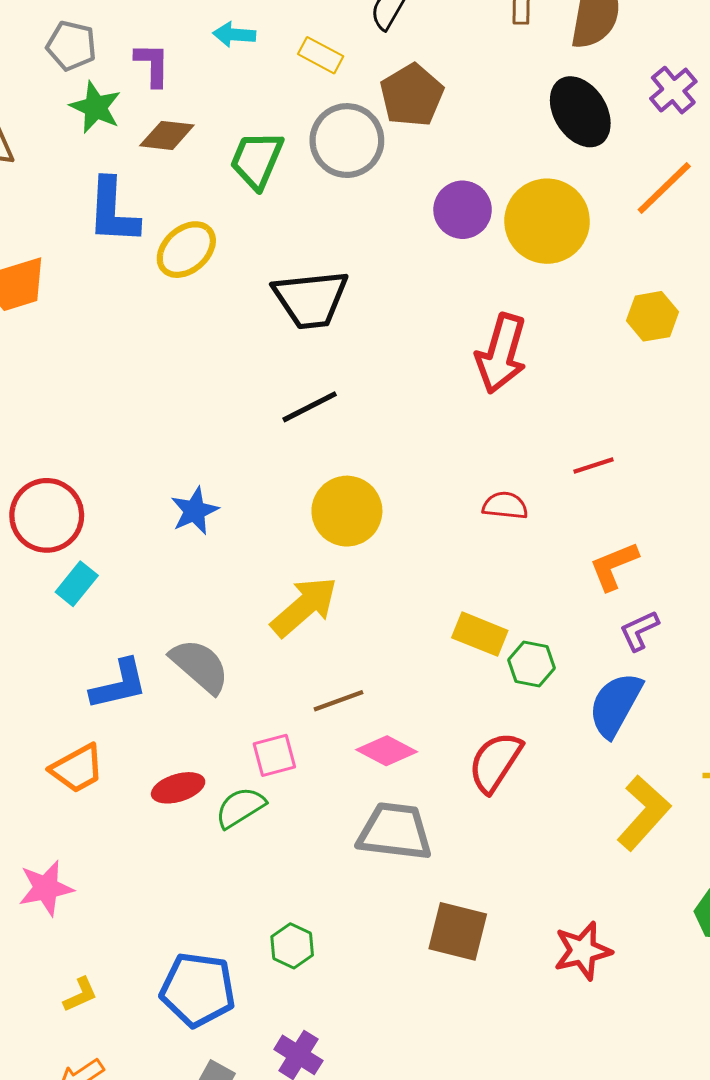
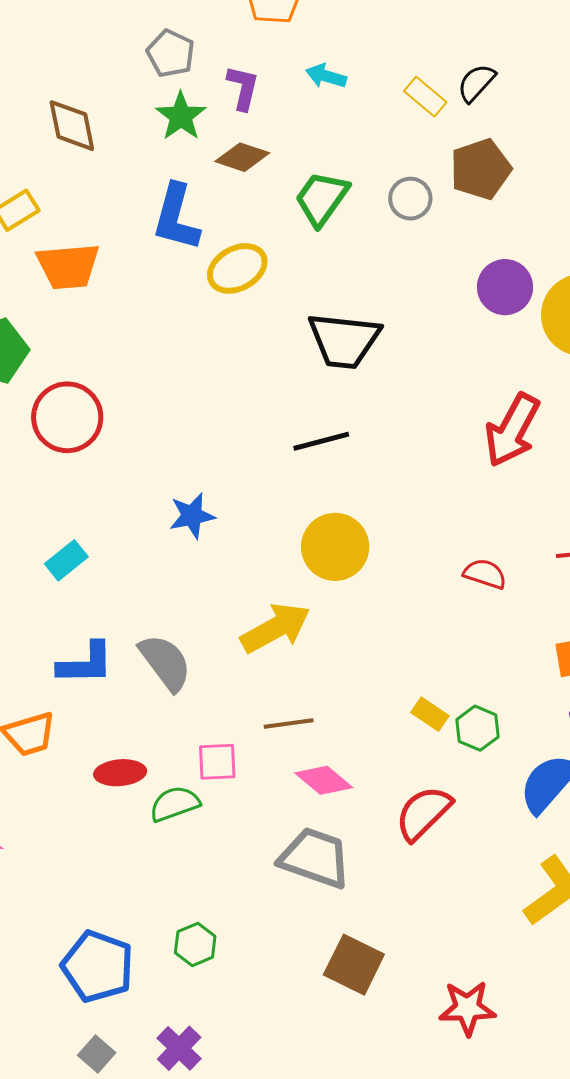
yellow rectangle: (321, 55) -> (425, 97), moved
gray circle: (347, 141) -> (410, 199), size x0.6
red circle: (47, 515) -> (67, 417), moved
yellow rectangle: (480, 634) -> (430, 714), moved, size x0.7

